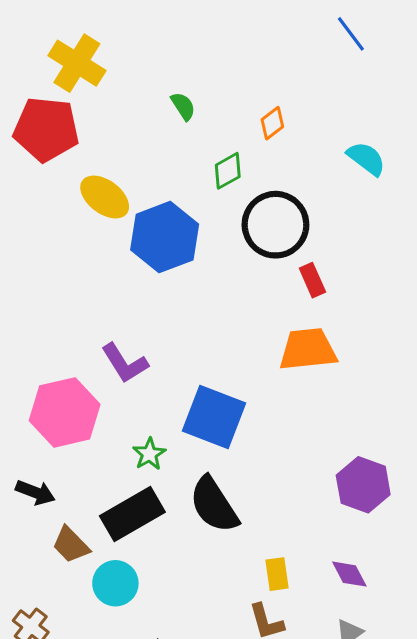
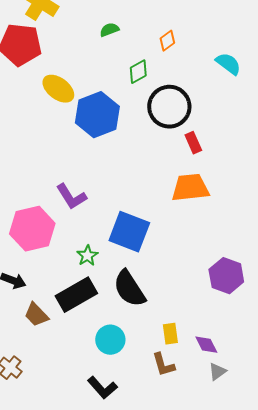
green semicircle: (183, 106) -> (109, 30), turned -78
purple diamond: (349, 574) -> (206, 345), moved
cyan circle: (115, 583) -> (110, 340), moved

